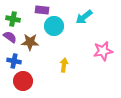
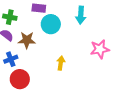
cyan arrow: (84, 17) -> (81, 15), turned -48
blue cross: (14, 61) -> (11, 59), turned -32

